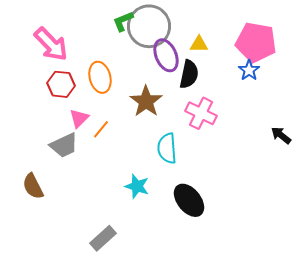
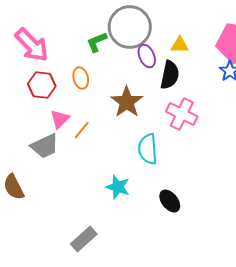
green L-shape: (123, 21) -> (97, 42), moved
purple ellipse: (166, 55) -> (147, 56), size x0.7
orange ellipse: (100, 77) -> (81, 78), size x0.7
black ellipse: (189, 200) -> (170, 201), size x0.7

